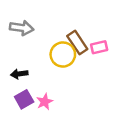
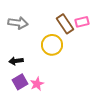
brown rectangle: (77, 42) -> (65, 24), moved
pink rectangle: (99, 47) -> (82, 22), moved

